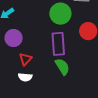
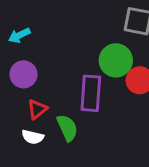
green circle: (60, 14) -> (116, 60), moved
green semicircle: (62, 67) -> (67, 128), moved

